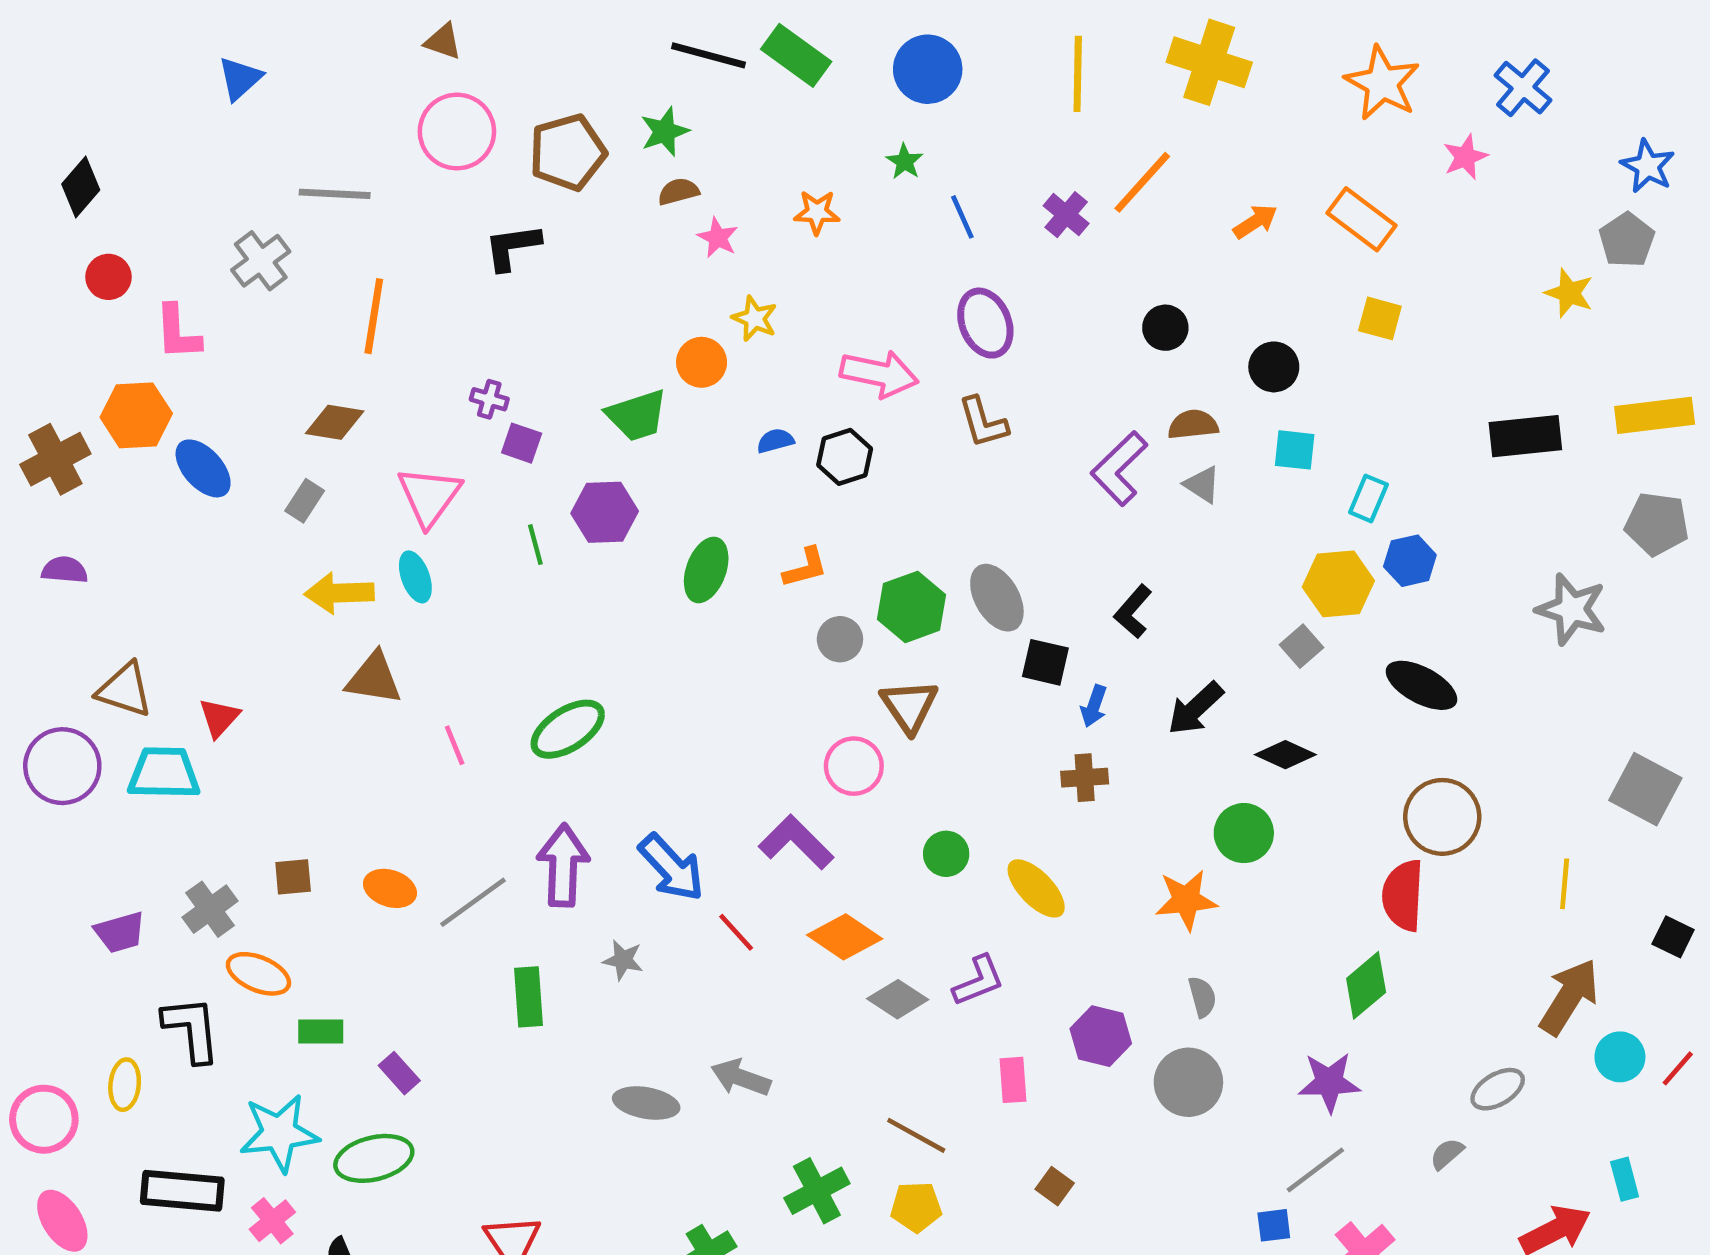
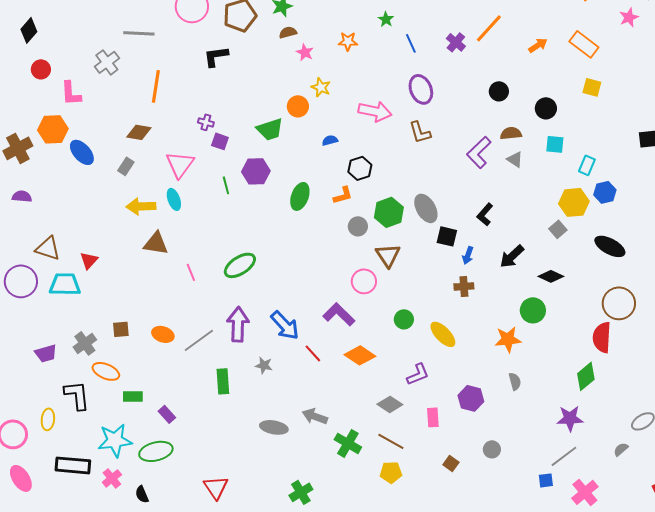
black hexagon: (845, 457) -> (360, 168), moved
gray diamond: (898, 999) -> (390, 404), moved
gray circle: (1188, 1082) -> (492, 449), moved, size x0.6
green cross: (817, 1191) -> (348, 443), moved, turned -32

